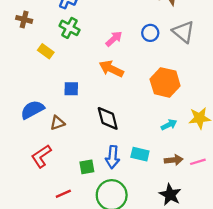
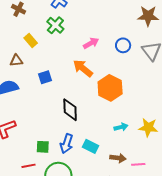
orange hexagon: (165, 82) -> (110, 88), moved
blue square: (71, 89) -> (45, 77), turned -32
brown triangle: (57, 123) -> (16, 60), moved
red line: (63, 194) -> (29, 166), moved

